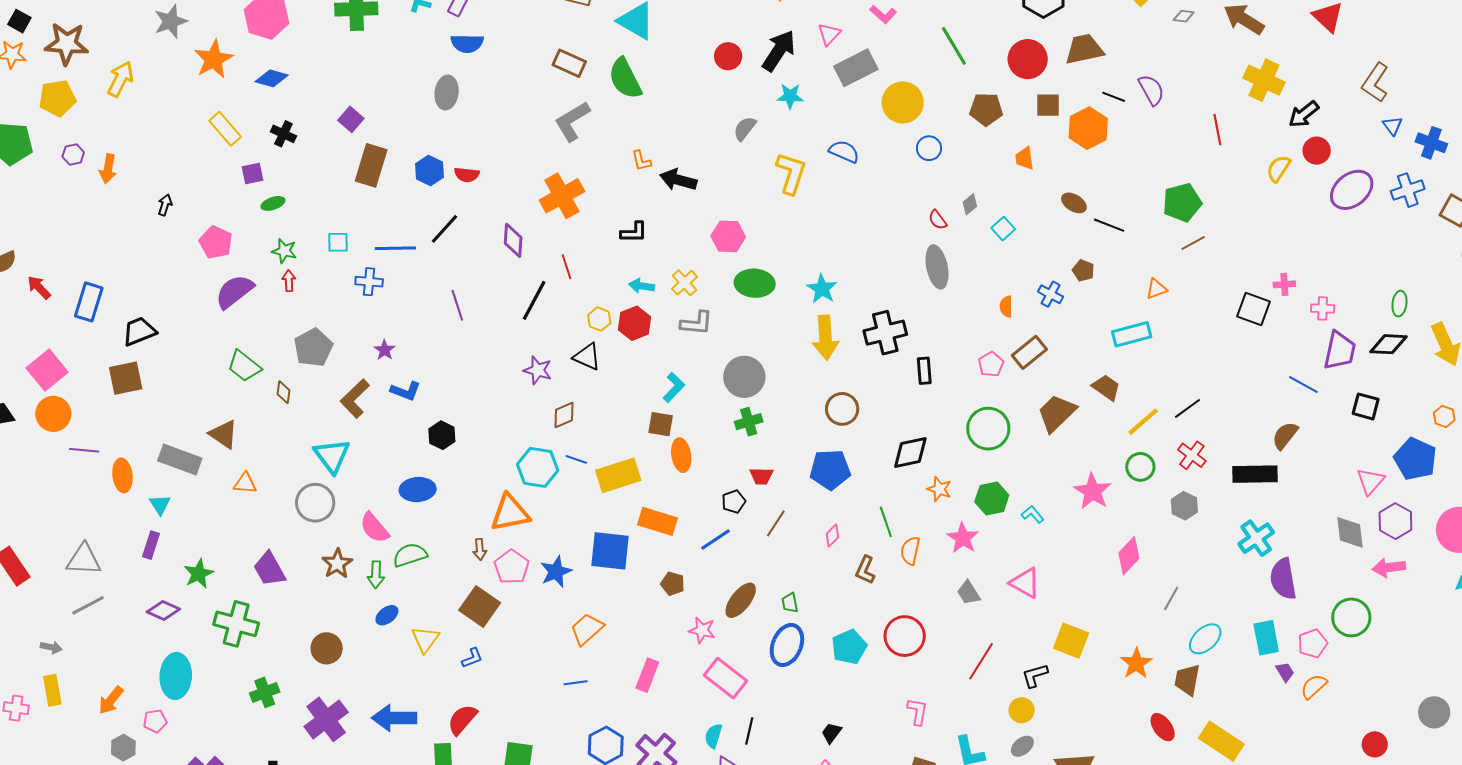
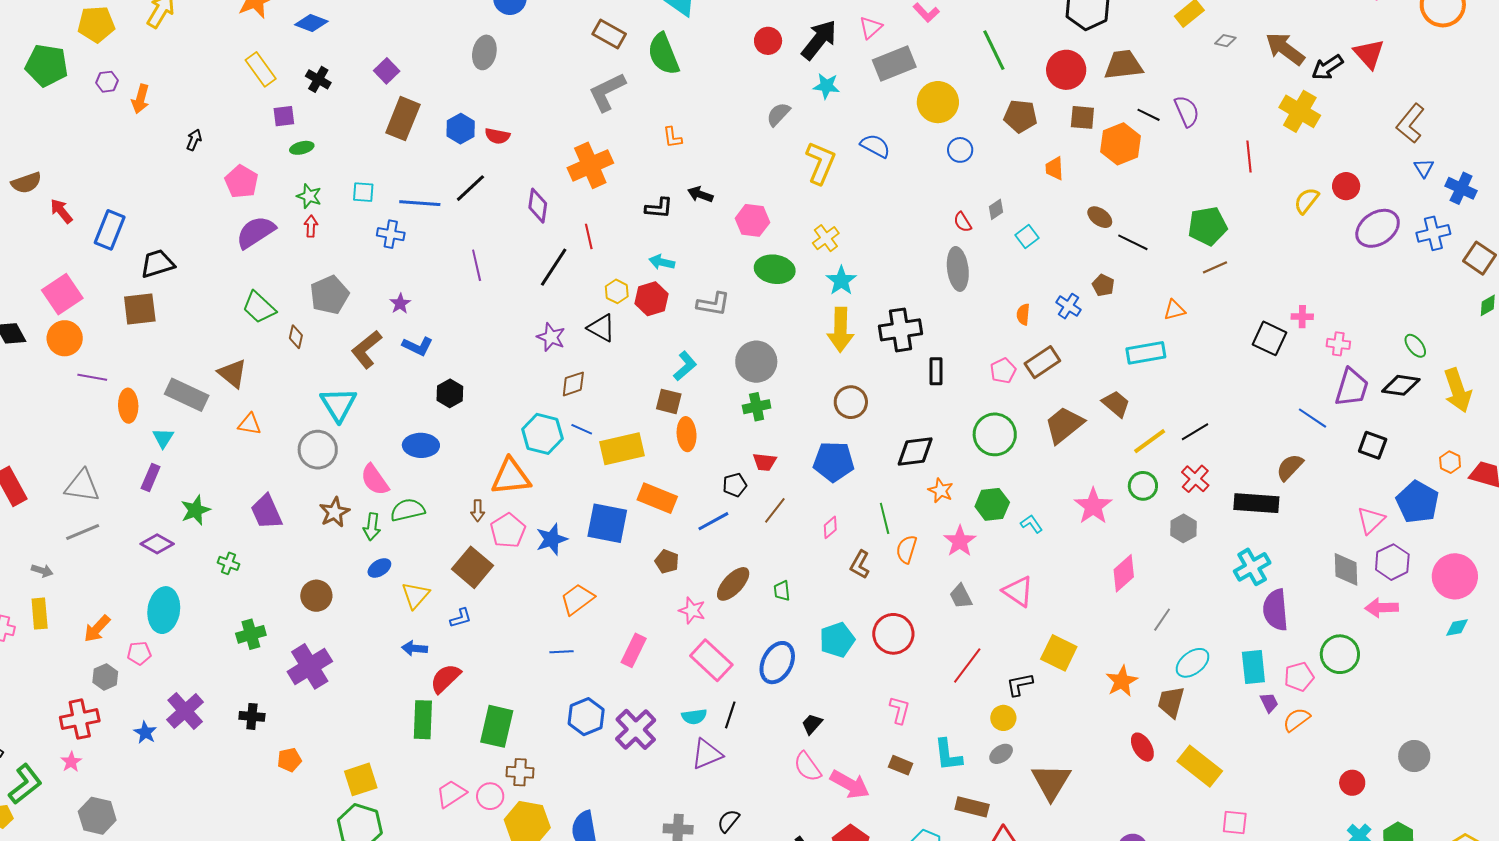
black arrow: (1304, 114) -> (1327, 67), moved
black arrow: (678, 180) -> (700, 194), moved, size x0.7
yellow cross: (684, 283) -> (826, 238), moved
green ellipse: (1399, 304) -> (1415, 346), turned -50
green cross: (236, 624) -> (229, 563), size x0.5
blue ellipse: (787, 645) -> (777, 663), moved
blue arrow: (394, 718) -> (415, 648), moved, size x0.6
cyan semicircle: (713, 736) -> (694, 717), turned -120

